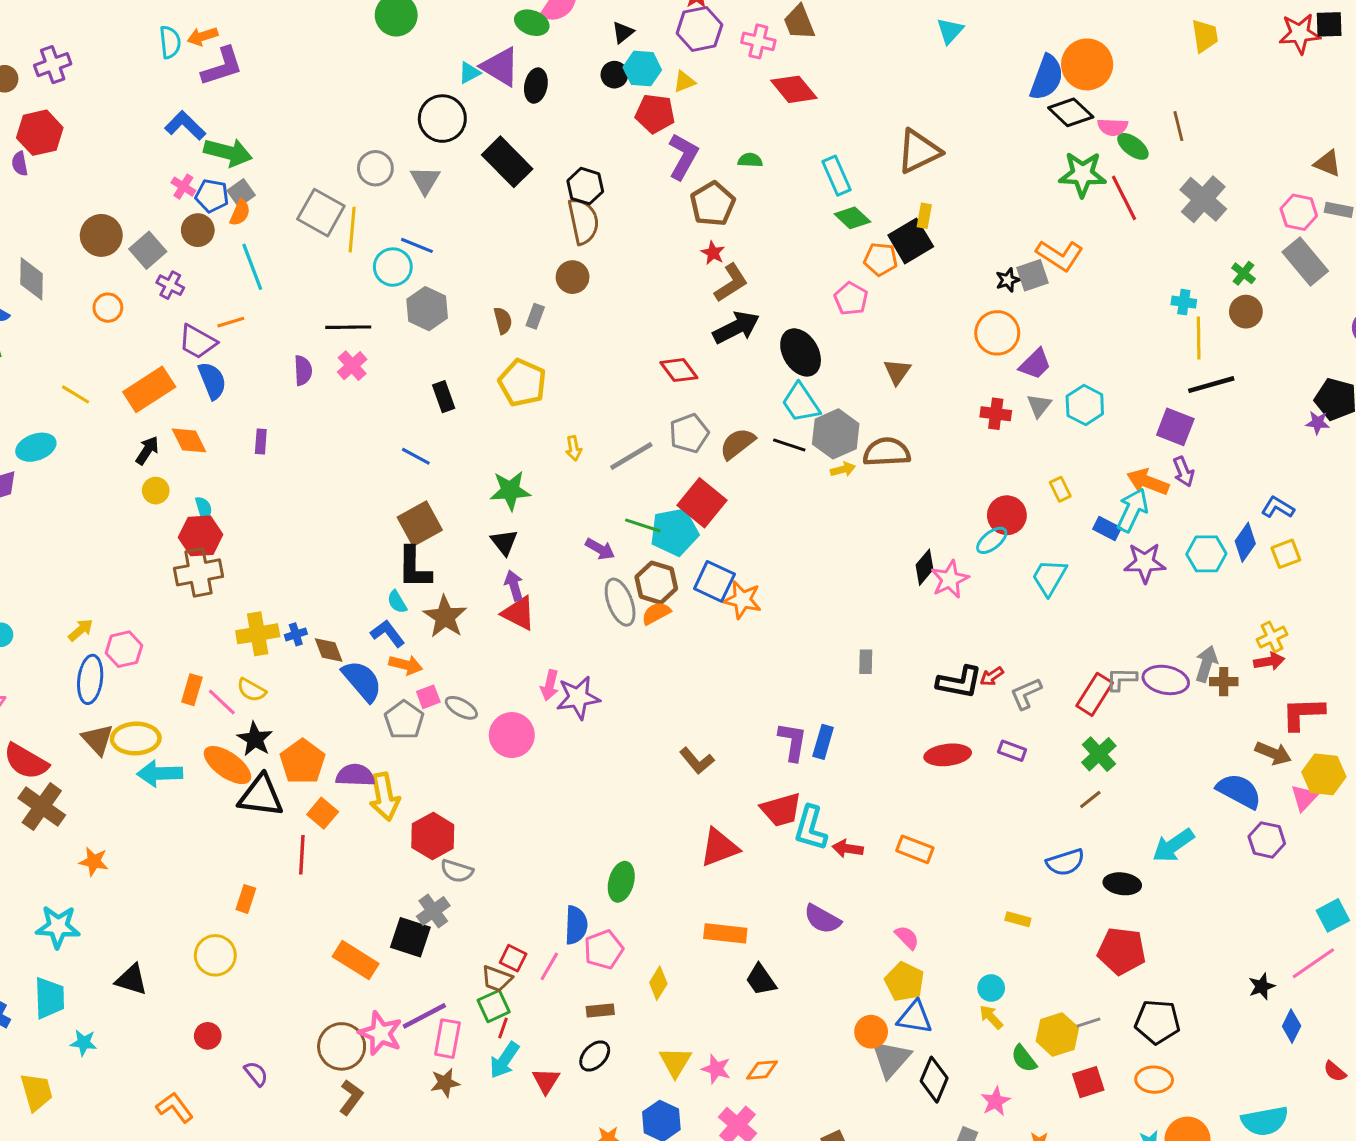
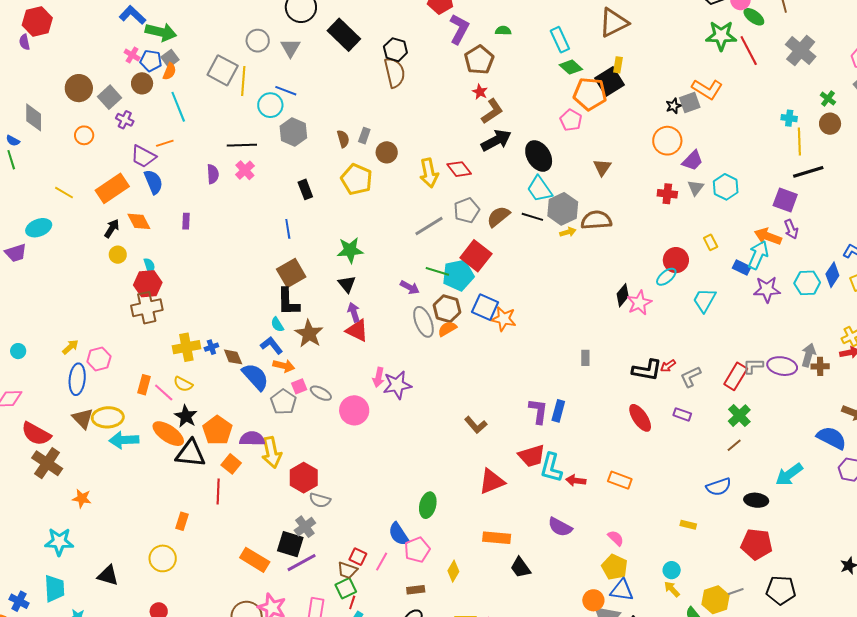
orange pentagon: (881, 259) -> (590, 94), size x1.5
brown circle: (573, 277) -> (387, 152), moved
yellow arrow: (574, 448) -> (429, 173), moved, size x1.8
blue line: (416, 456) -> (288, 229), turned 54
red ellipse: (948, 755) -> (640, 418), turned 64
blue semicircle: (576, 925) -> (399, 534), turned 145
purple line: (424, 1016) -> (302, 563), moved

